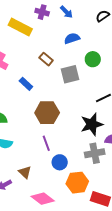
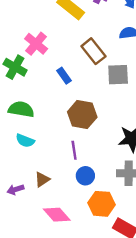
brown rectangle: (46, 59) -> (93, 51), size x1.5
brown triangle: (25, 172) -> (42, 179), turned 32

